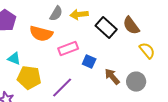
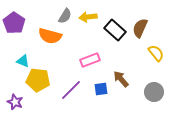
brown semicircle: (131, 26) -> (140, 28), turned 60
pink rectangle: (68, 49) -> (90, 60), moved
blue square: (89, 62) -> (101, 89), moved, turned -32
gray circle: (136, 82) -> (154, 92), moved

